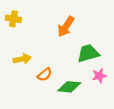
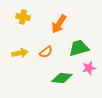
yellow cross: (13, 19) -> (23, 17), moved
orange semicircle: (45, 75) -> (46, 52), moved

